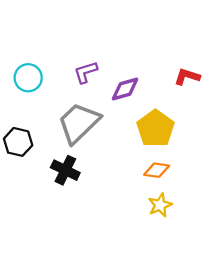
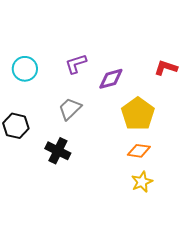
gray trapezoid: (79, 123) -> (70, 109), size x0.6

